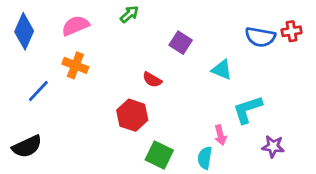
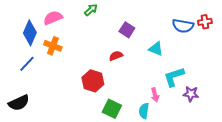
blue diamond: (24, 31) -> (30, 33), moved
red semicircle: (152, 80) -> (116, 56), moved, turned 128
purple star: (273, 146) -> (191, 94), moved

